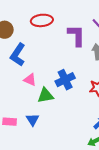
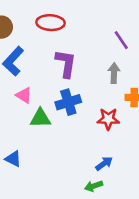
purple L-shape: (76, 35) -> (66, 63), moved
blue triangle: (32, 120) -> (13, 159), moved, turned -40

